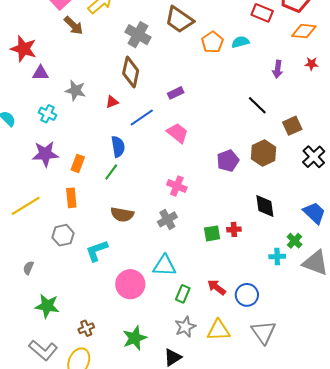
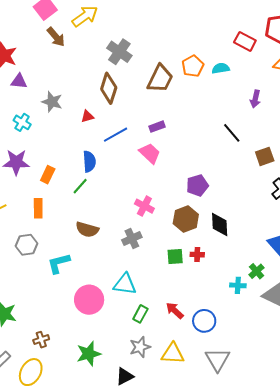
brown trapezoid: (179, 20) -> (160, 79), moved, turned -104
purple rectangle: (176, 93) -> (157, 127), moved
brown hexagon: (263, 153) -> (186, 219), moved
black diamond: (265, 206) -> (220, 224), moved

